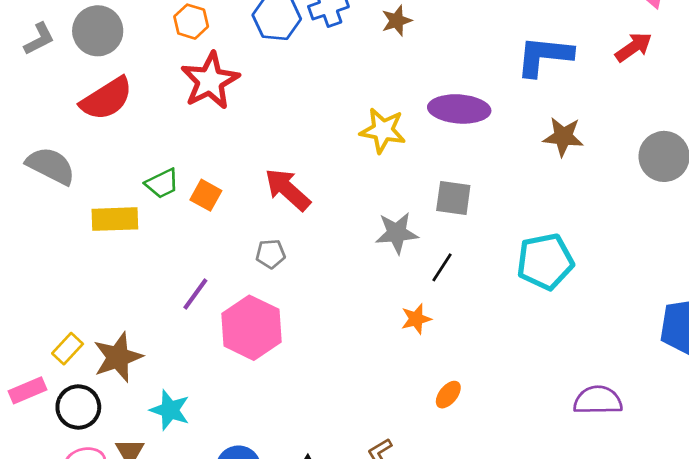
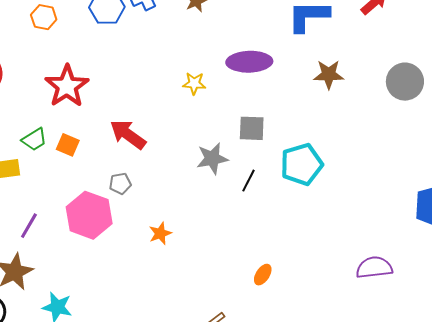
red star: (210, 81) -> (67, 86), moved
yellow star: (383, 130) -> (194, 83), size x0.7
cyan pentagon: (545, 262) -> (302, 164), moved
purple line: (195, 294) -> (29, 226), moved
orange star: (416, 319) -> (160, 233), moved
pink hexagon: (251, 328) -> (89, 215), moved

